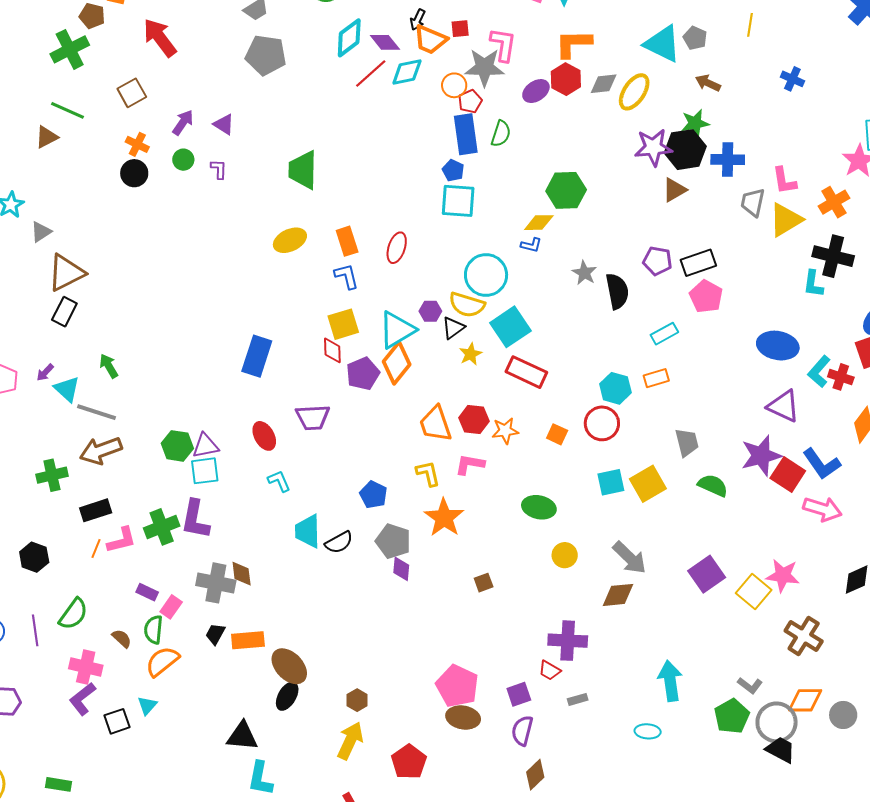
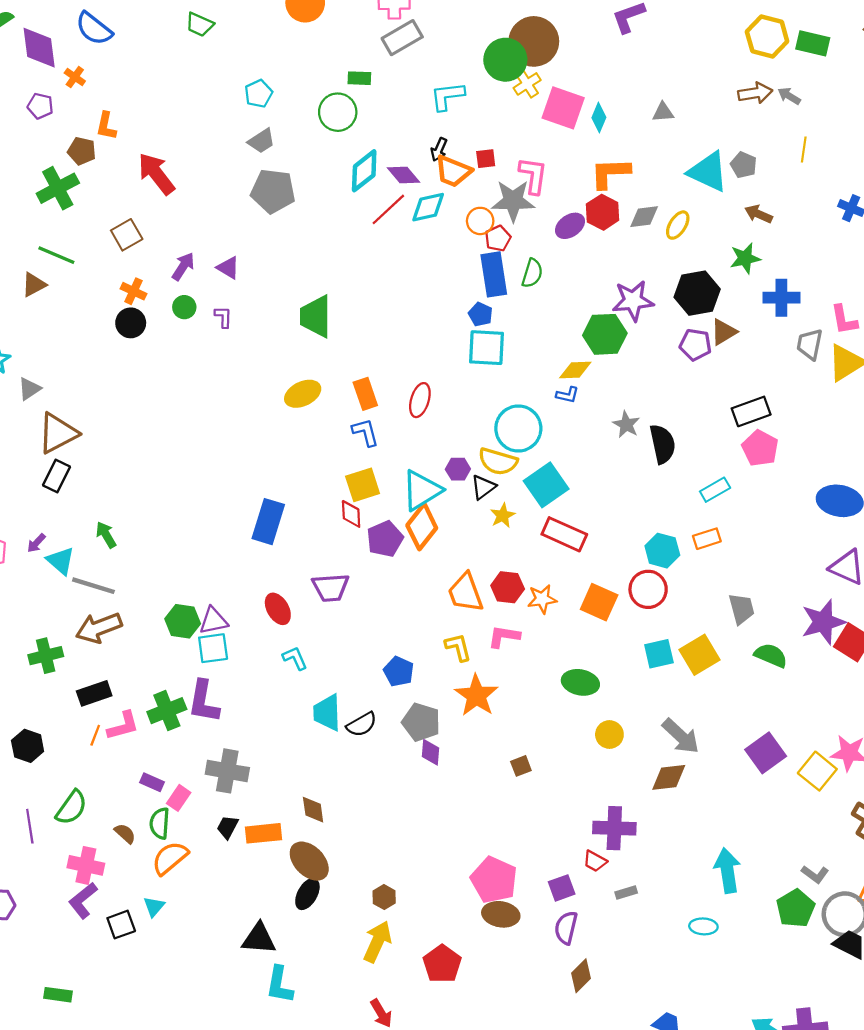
yellow ellipse: (634, 92) -> (678, 225), size x0.7
purple star: (653, 147) -> (633, 301), moved
black hexagon: (685, 150) -> (697, 293), moved
purple pentagon: (657, 261) -> (695, 345), moved
orange square: (557, 434) -> (599, 602), size x1.6
brown diamond: (242, 574) -> (313, 810), moved

